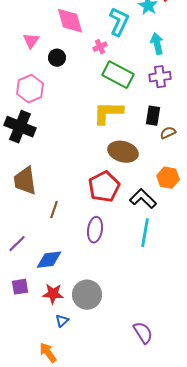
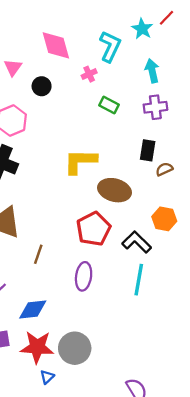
green rectangle: (118, 75) -> (109, 105), size x0.6
yellow L-shape: (108, 113) -> (80, 161), moved
red star: (53, 294) -> (37, 347), size x1.4

